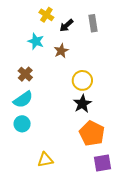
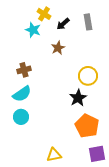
cyan star: (36, 41) -> (33, 30), moved
brown cross: (25, 74) -> (24, 70), turned 32
yellow circle: (82, 80) -> (88, 76), moved
yellow triangle: (45, 160) -> (54, 155), moved

